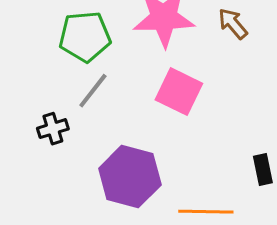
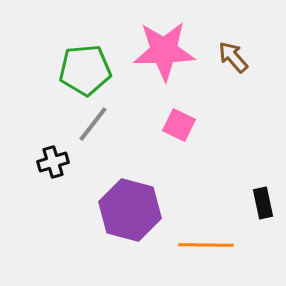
pink square: (179, 92) -> (179, 125), size x0.7

